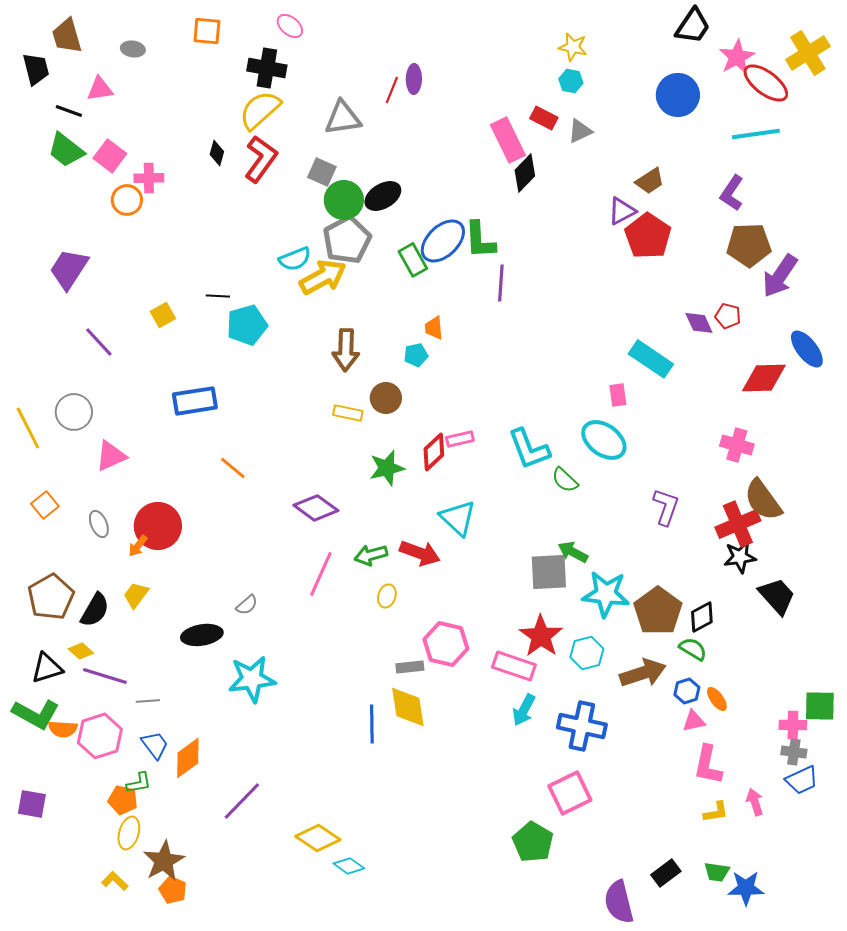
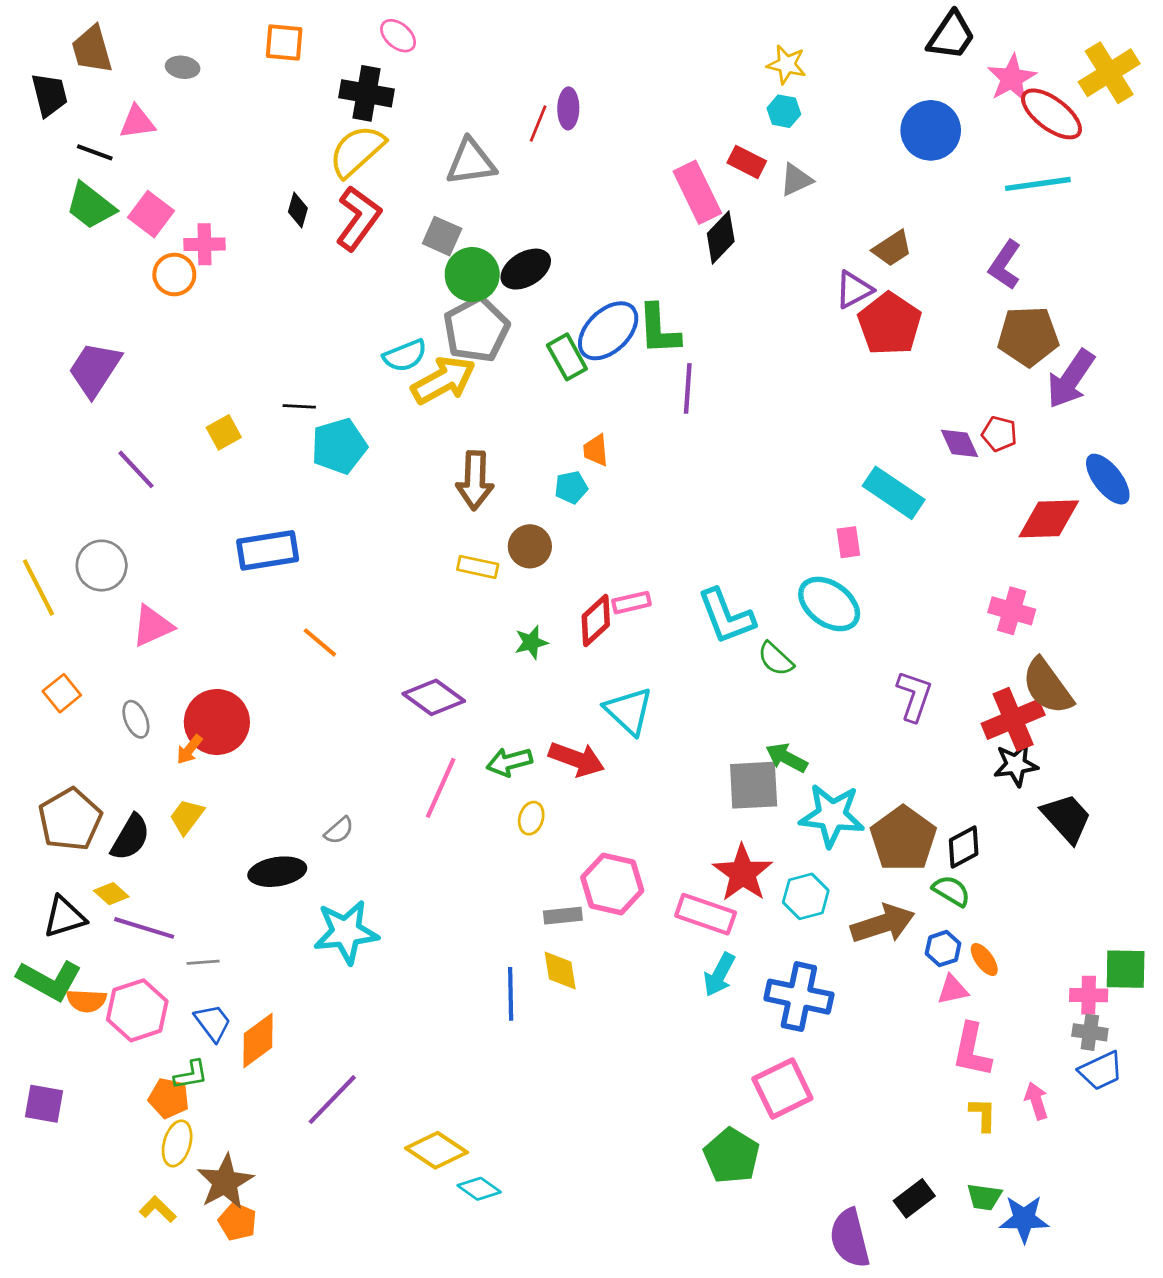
green star: (387, 468) -> (531, 642), size x0.7
yellow diamond: (408, 707) -> (560, 970), size x0.7
yellow L-shape: (716, 812) -> (983, 1115), turned -80

